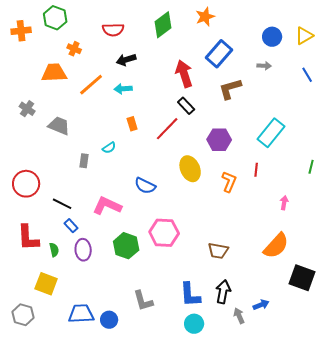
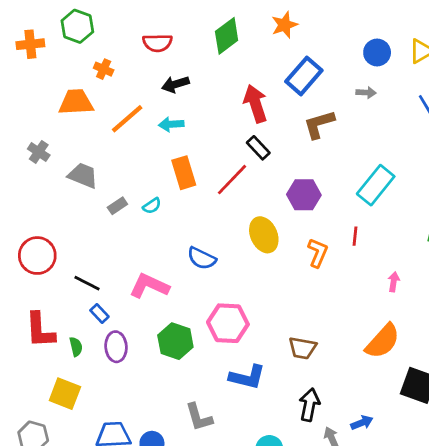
orange rectangle: (132, 124) -> (184, 173), size x1.6
gray rectangle: (84, 161) -> (117, 206), moved, turned 48
blue L-shape: (190, 295) -> (247, 377), moved, turned -72

